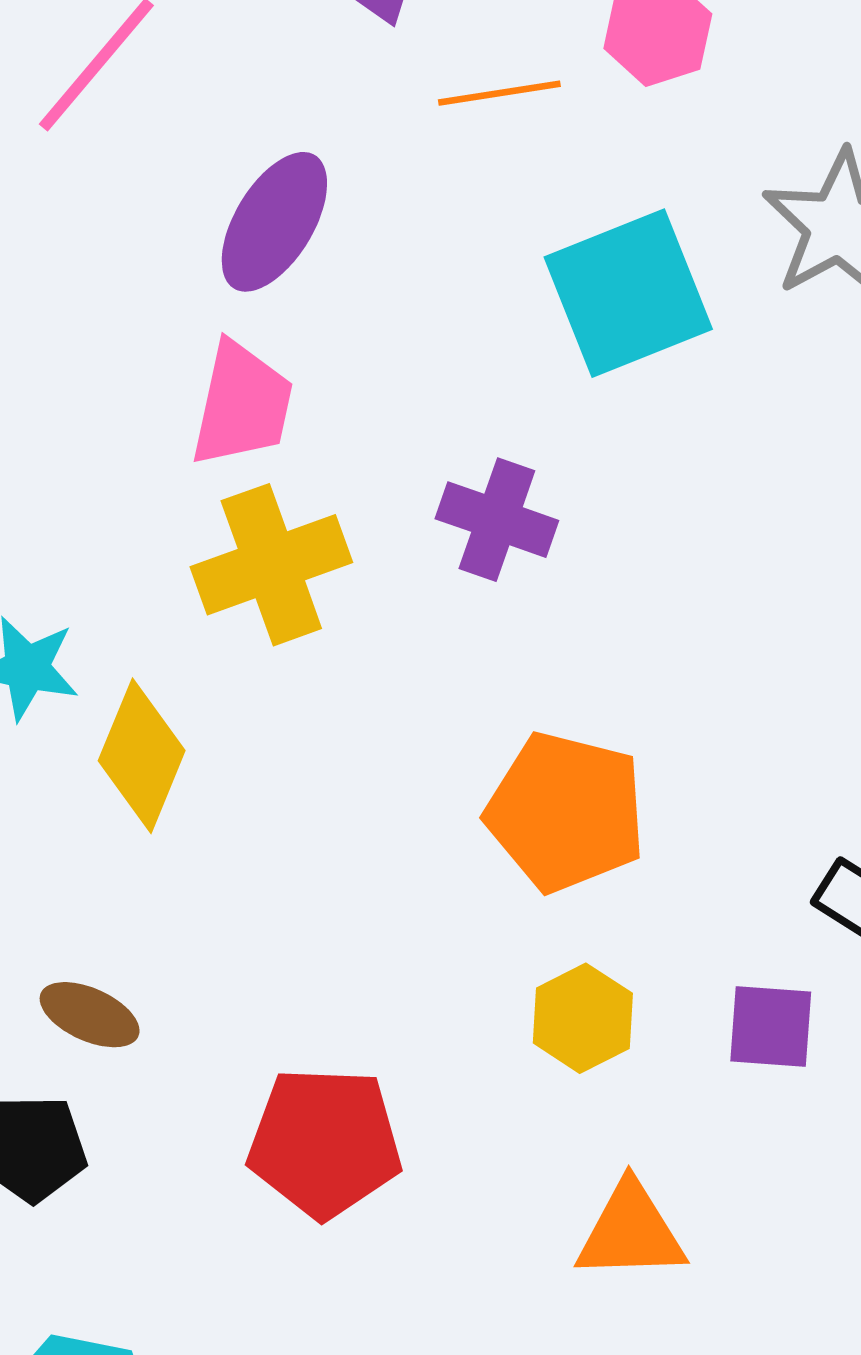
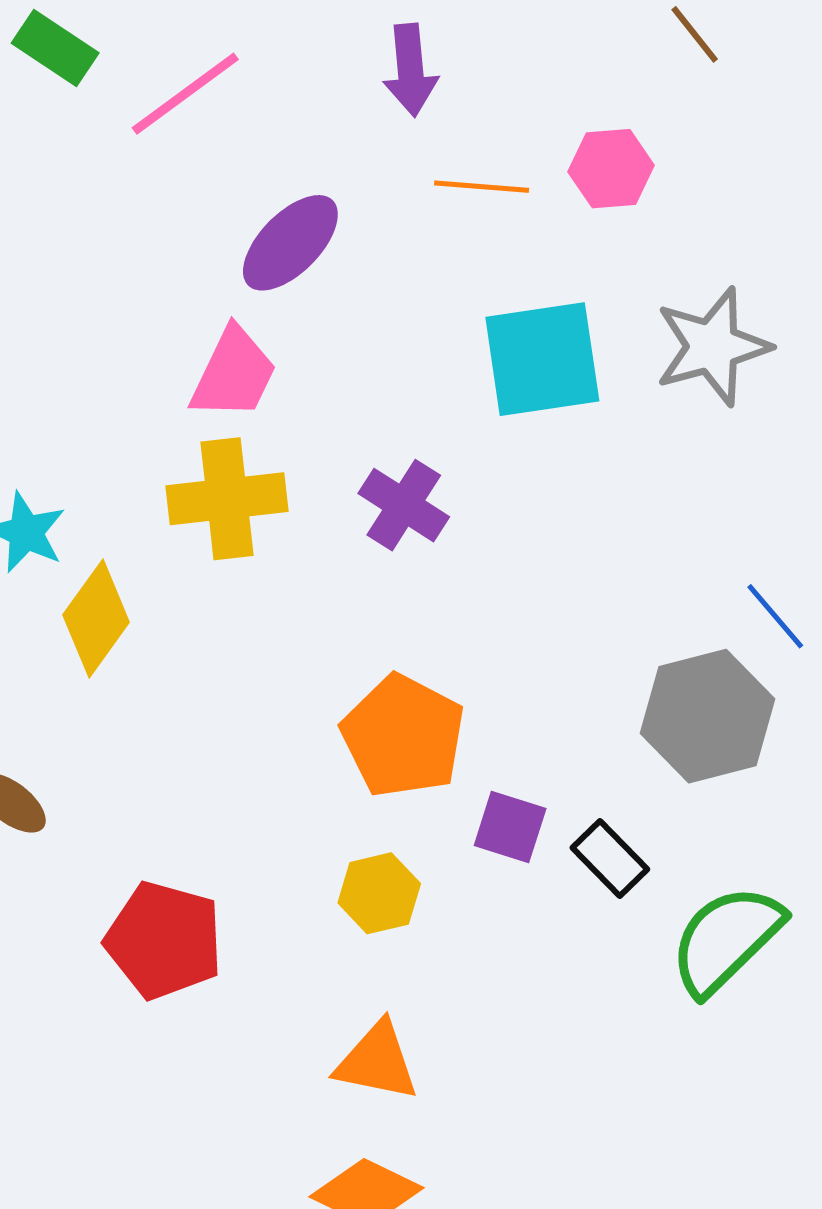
purple square: (771, 1027) -> (510, 827), moved

